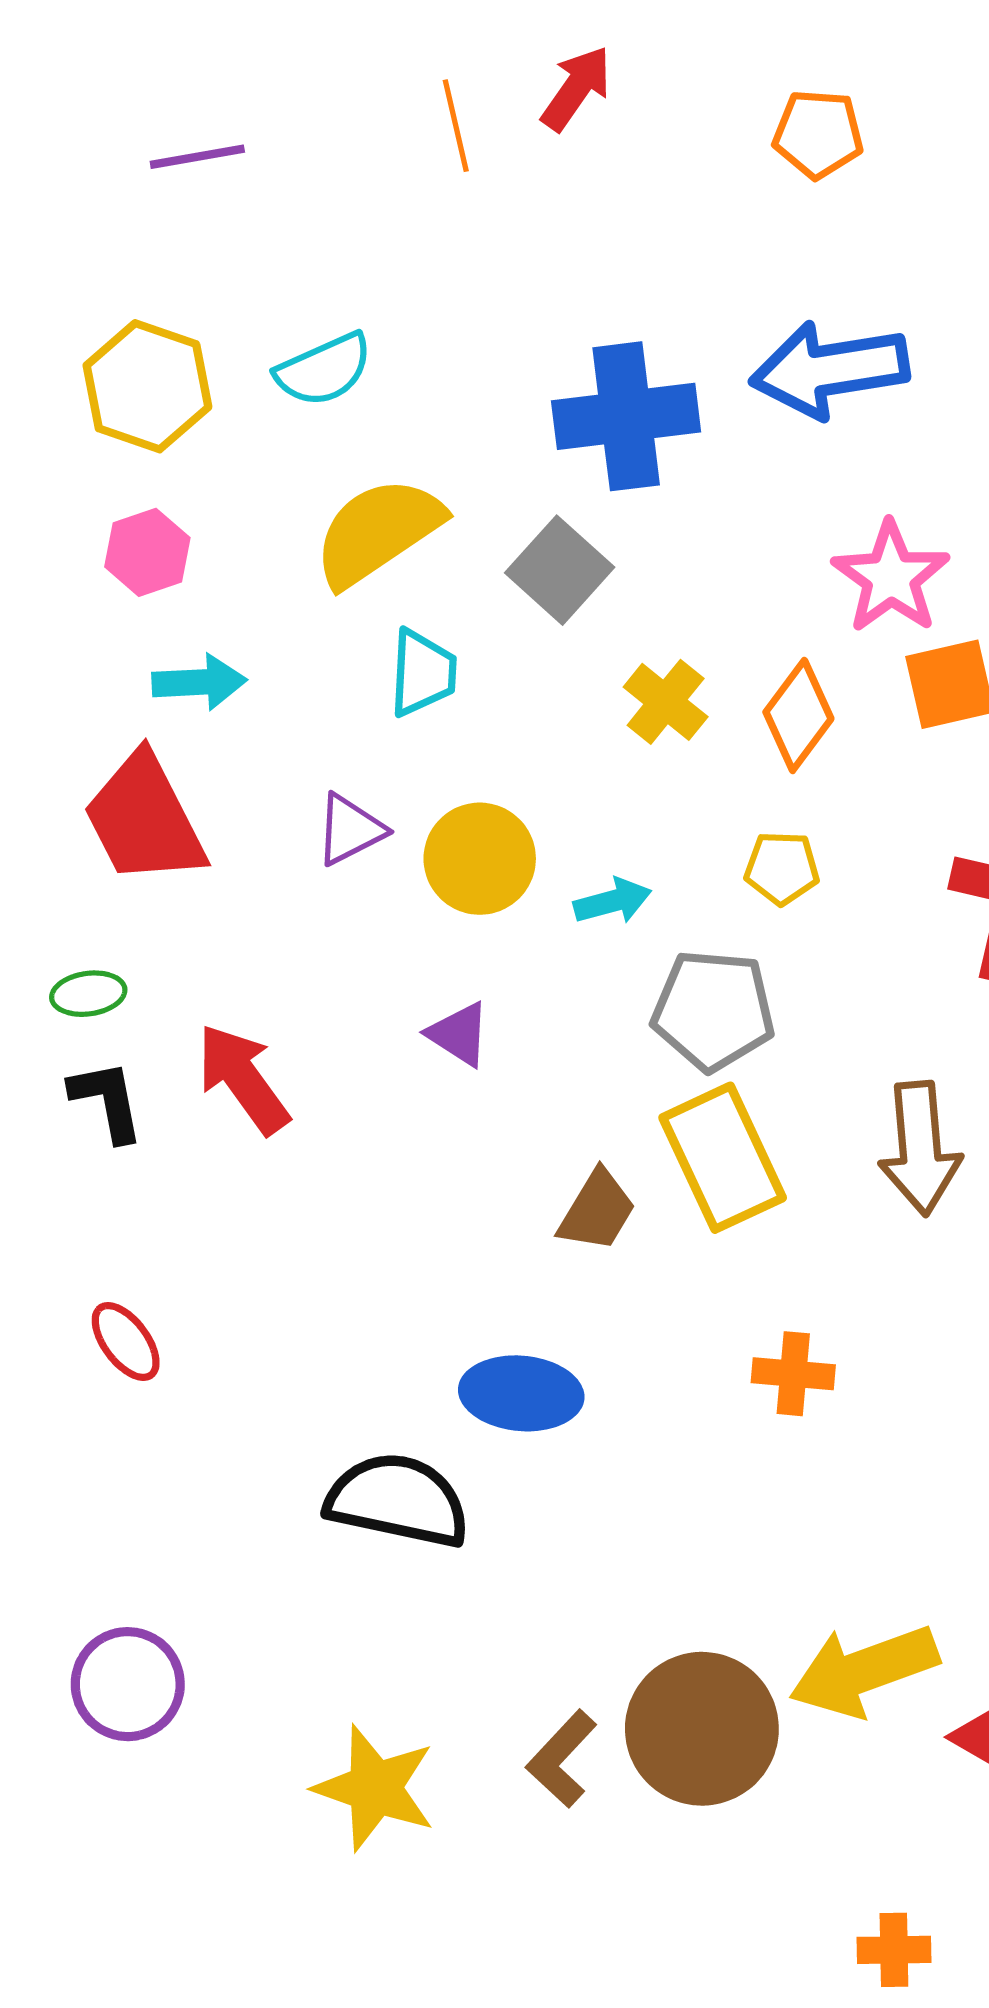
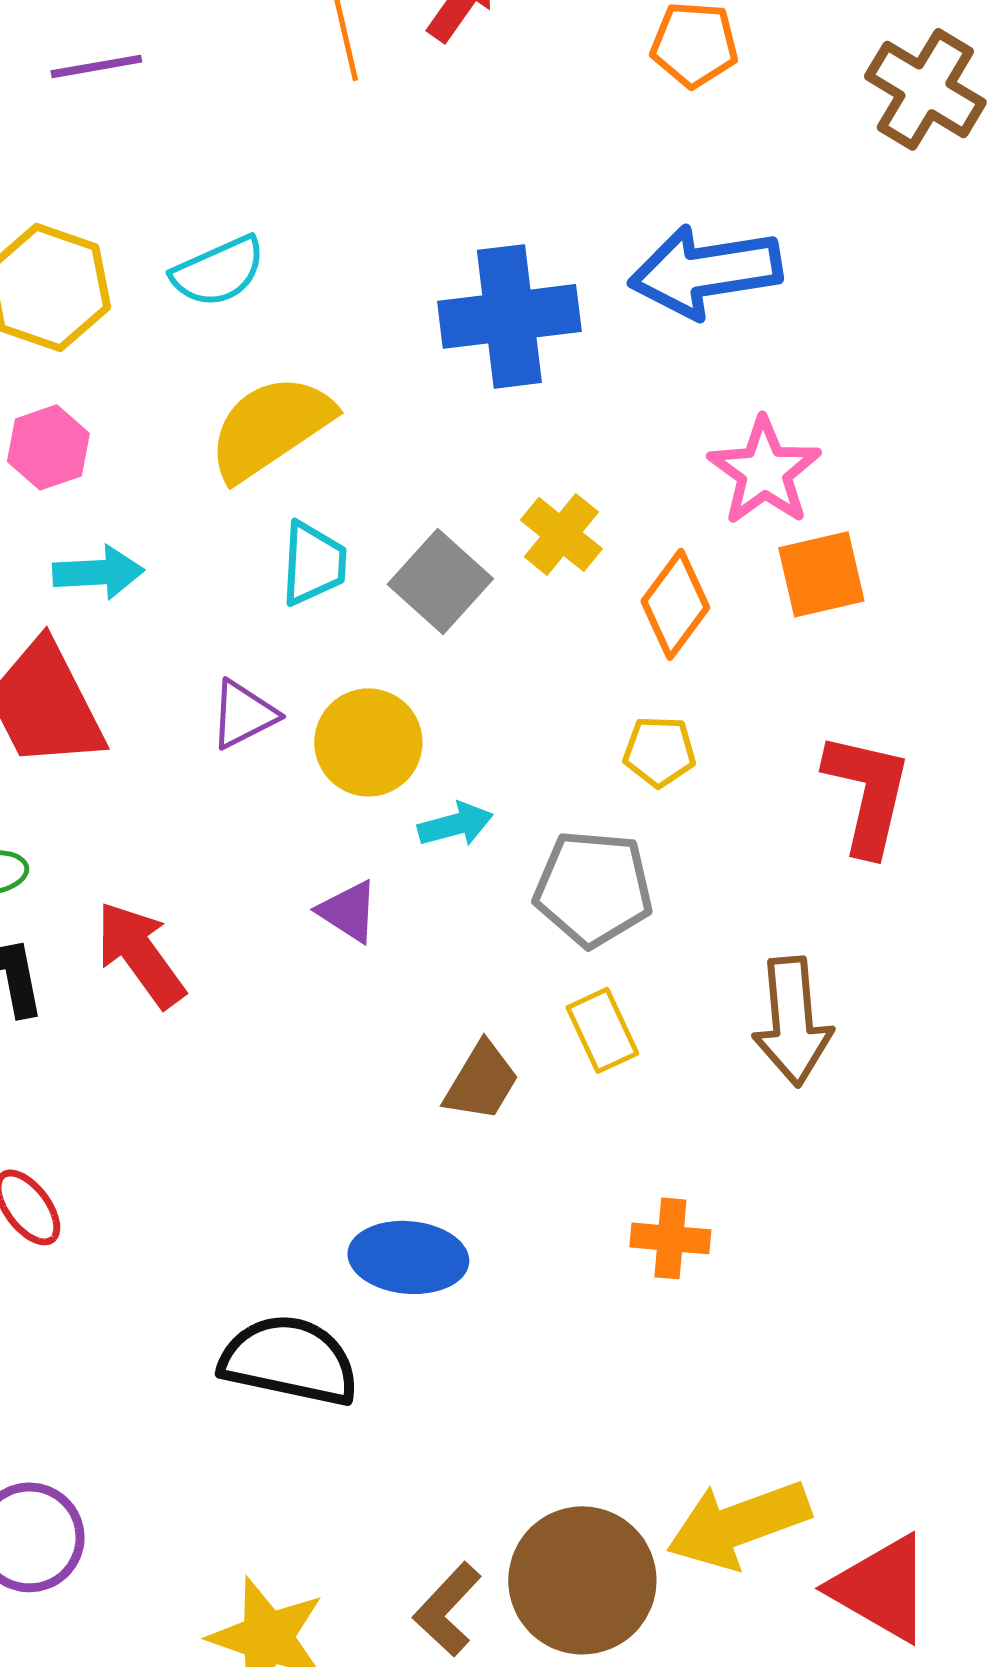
gray square: (560, 570) -> (440, 581), moved
yellow cross: (666, 702) -> (561, 534), moved
cyan arrow: (613, 901) -> (455, 824), moved
yellow rectangle: (723, 1158) -> (602, 1030), size x0.6

